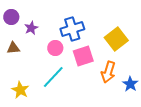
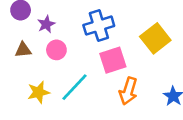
pink circle: (55, 48) -> (56, 50), moved
orange arrow: (108, 72) -> (128, 91), moved
yellow star: (20, 90) -> (39, 92), moved, turned 30

